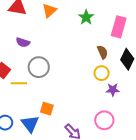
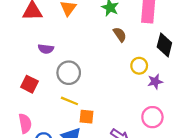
brown semicircle: (103, 52) -> (120, 35), moved
yellow line: (19, 83) -> (69, 101), moved, turned 35

